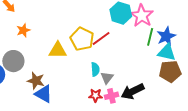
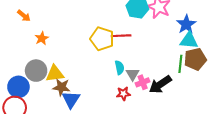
green line: (150, 37) -> (180, 64), moved
red line: (101, 38) -> (121, 36), turned 42
yellow triangle: (58, 50) -> (55, 74), moved
blue triangle: (44, 94) -> (71, 99), turned 42
pink cross: (111, 96) -> (143, 82), moved

